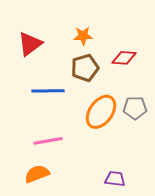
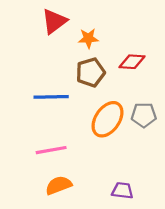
red triangle: (30, 44) -> (54, 21), moved
orange semicircle: (37, 174) -> (59, 185), moved

